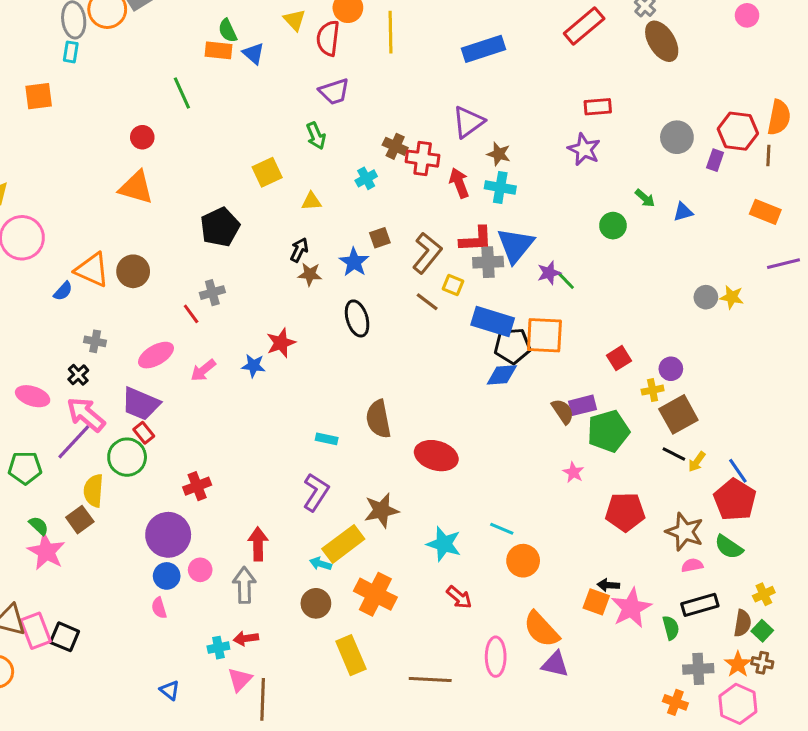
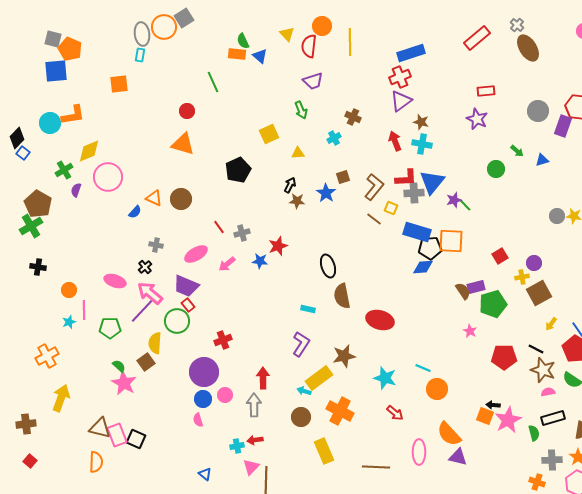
red cross: (423, 159) -> (400, 77), moved, turned -30
purple rectangle: (715, 160) -> (563, 126), size x1.5
orange triangle: (92, 270) -> (154, 198), size x0.7
gray cross: (212, 293) -> (242, 233), moved
black ellipse: (357, 318) -> (328, 266), moved
black line: (674, 454) -> (536, 349), moved

